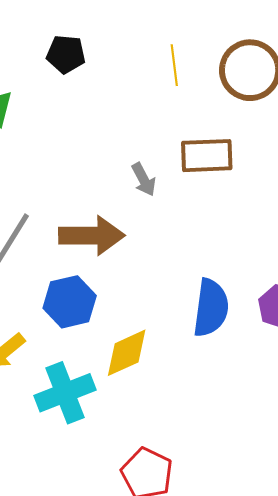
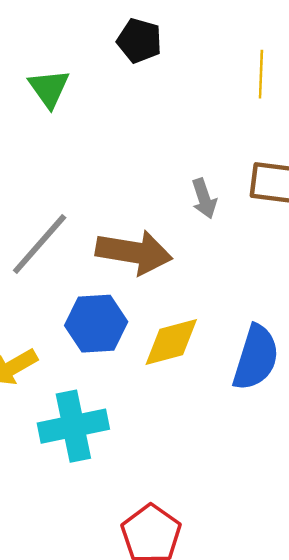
yellow diamond: (127, 353) -> (171, 342), moved

